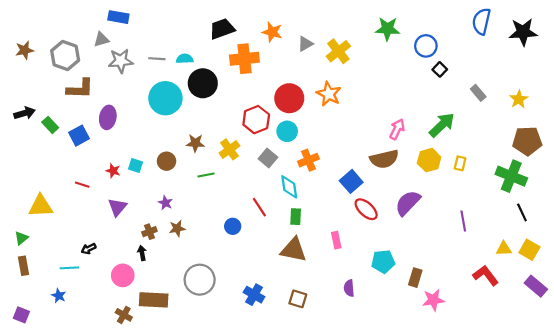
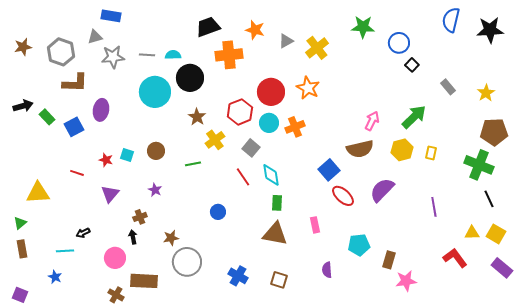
brown star: (195, 143) -> (197, 117), moved, turned 30
orange cross: (308, 160) -> (295, 127), moved
red line: (259, 207) -> (243, 177), moved
brown star: (177, 228) -> (171, 238), moved

